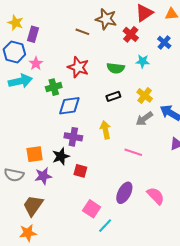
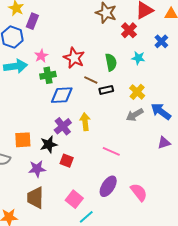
brown line: (82, 32) -> (91, 80), moved
pink star: (36, 63) -> (41, 56), moved
green semicircle: (116, 68) -> (111, 62), turned -114
yellow arrow: (105, 130) -> (85, 122), moved
purple cross: (73, 137) -> (63, 126), turned 36
pink line: (133, 152) -> (111, 151), moved
purple star: (43, 176) -> (37, 169), moved
brown trapezoid: (33, 206) -> (35, 198), moved, turned -40

